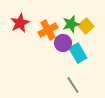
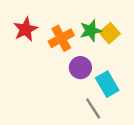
purple circle: (63, 43) -> (80, 68), moved
cyan rectangle: (78, 53) -> (107, 84), moved

